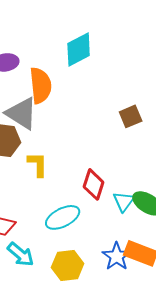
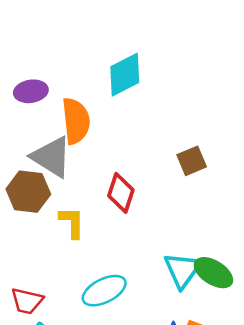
red diamond: (94, 184) -> (121, 193), moved
cyan triangle: (124, 201) -> (183, 270), size x1.4

